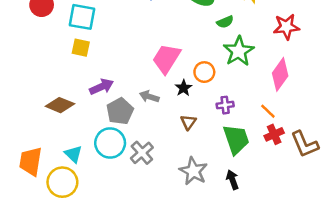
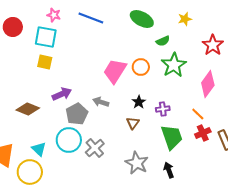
red star: (286, 27) -> (213, 45), turned -30
orange circle: (204, 72) -> (141, 67), moved
black star: (184, 88) -> (139, 102), moved

